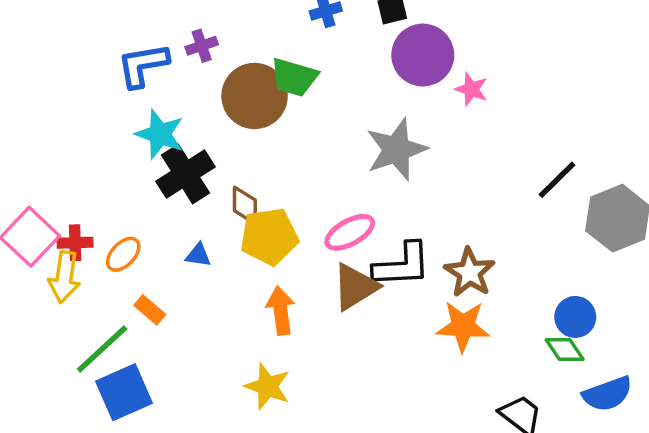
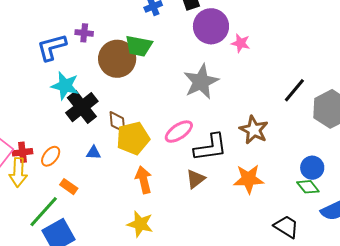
purple cross: (202, 46) -> (84, 33), turned 30
brown star: (470, 272) -> (254, 130), moved
brown triangle: (355, 287) -> (196, 179), moved, size x0.7

